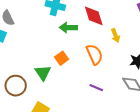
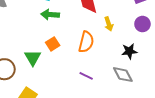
green arrow: (68, 28) -> (50, 15), moved
orange semicircle: (94, 54) -> (86, 42), turned 35

